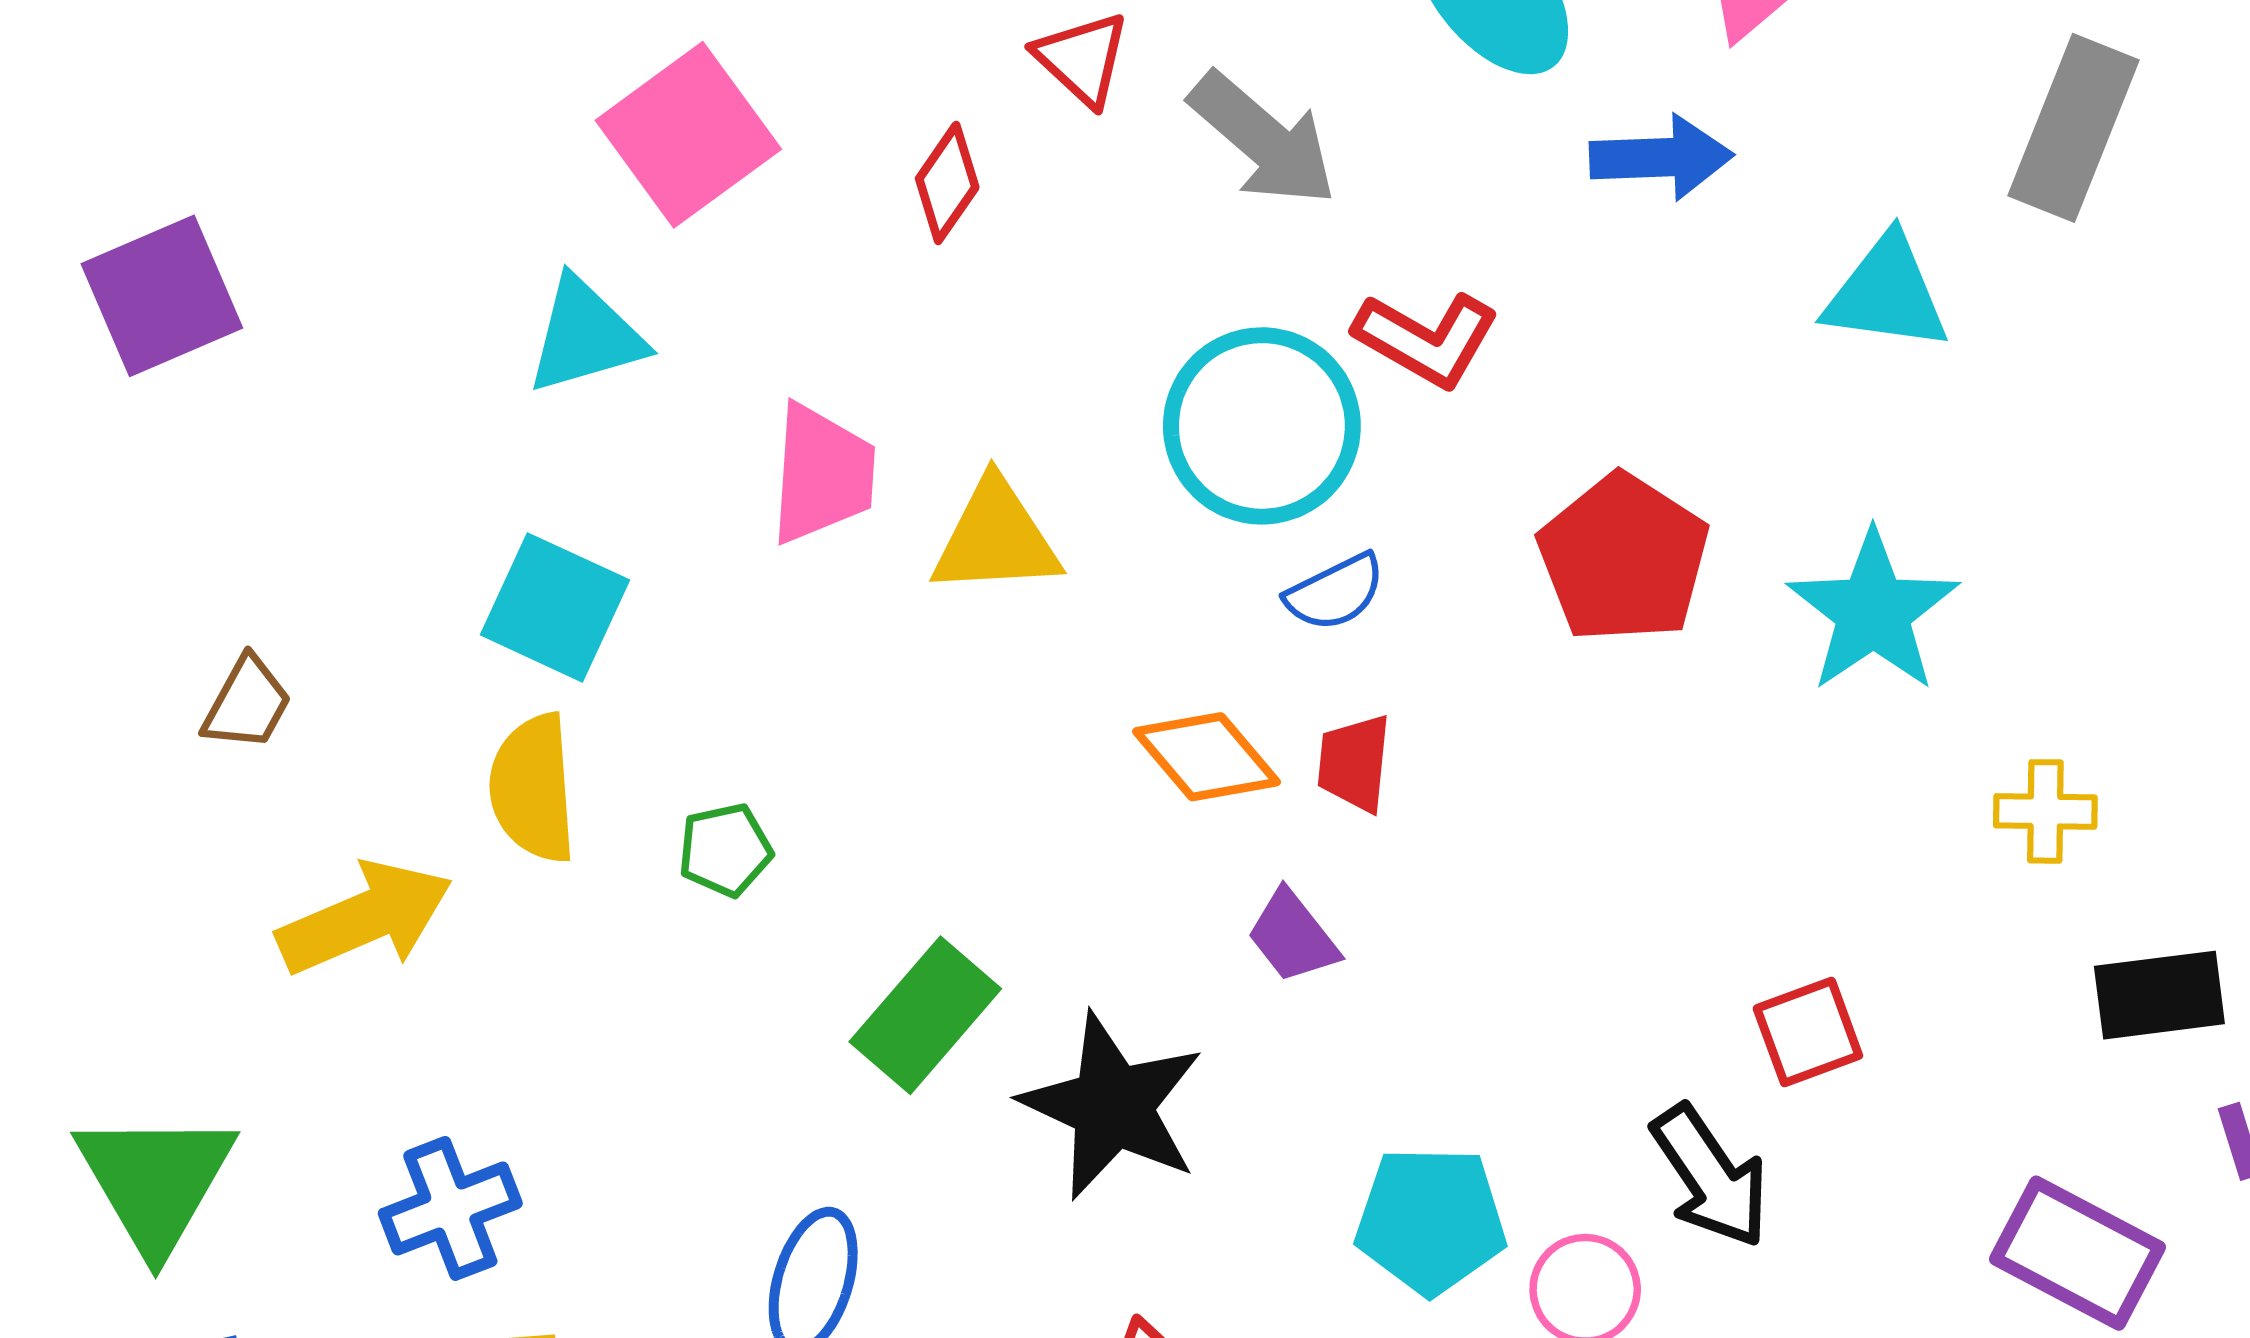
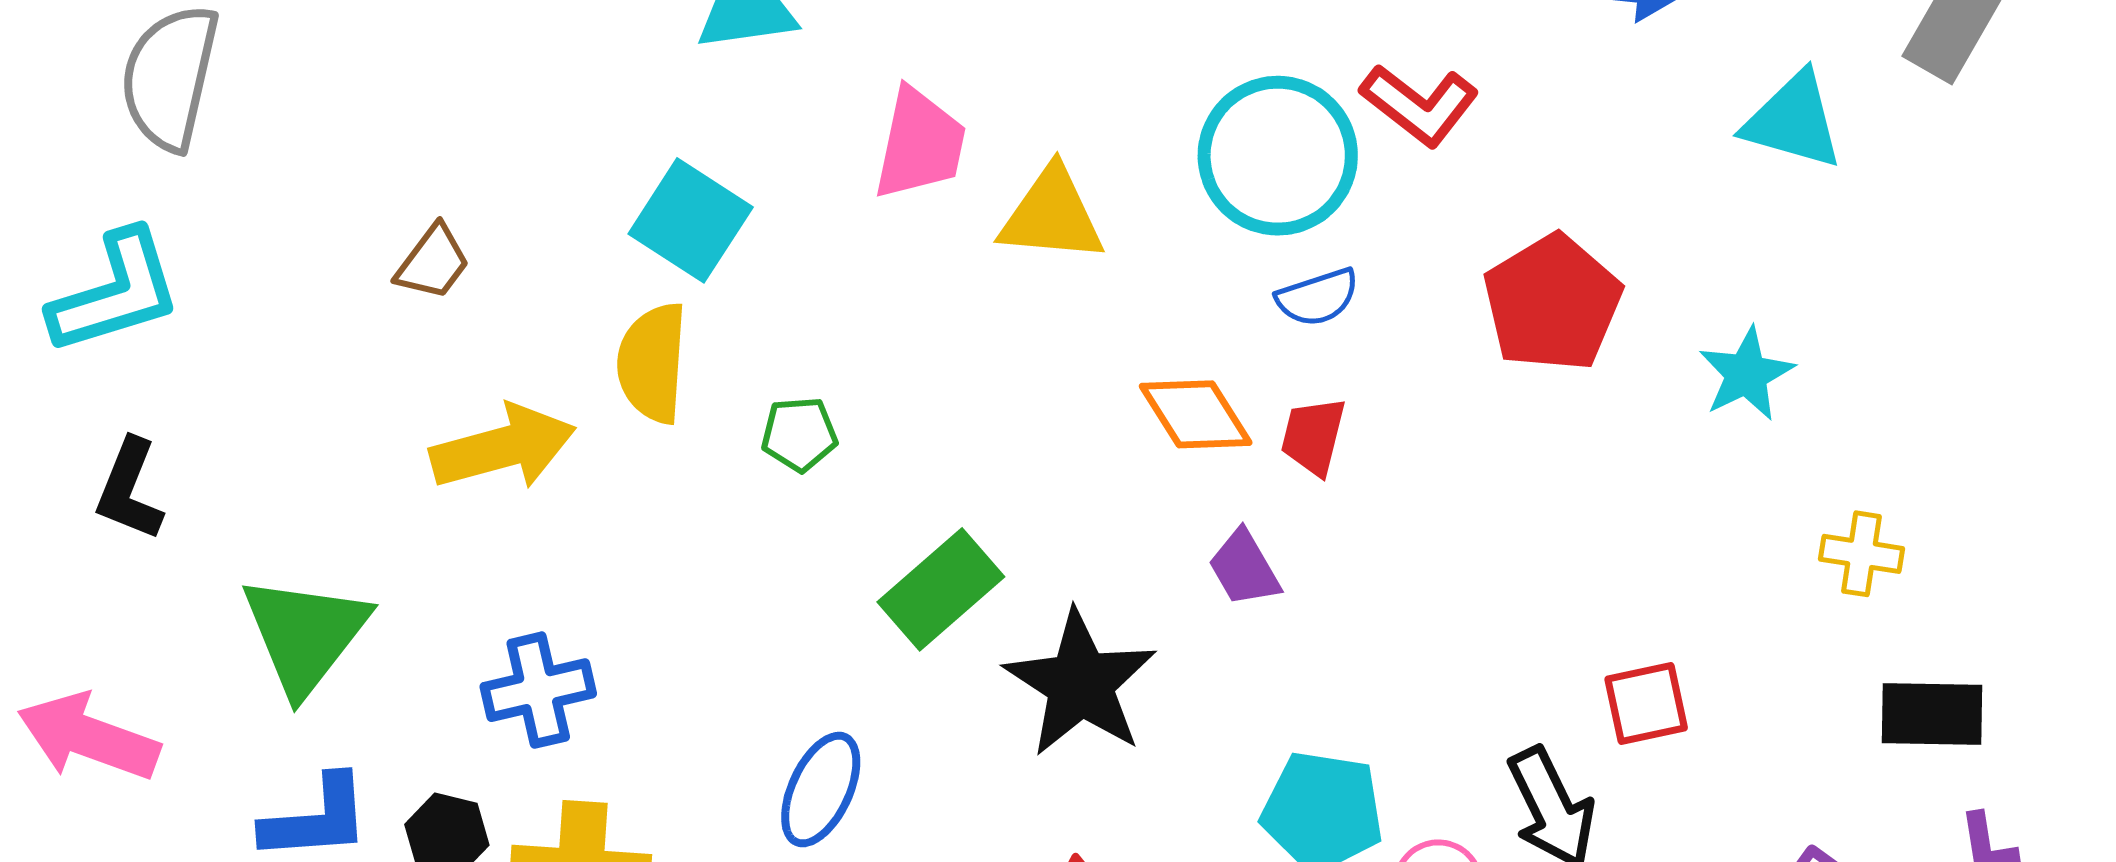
cyan star: (1873, 612) -> (1746, 374), size x0.7

